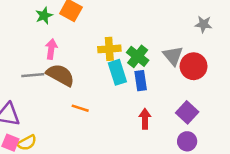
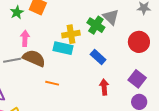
green cross: (138, 56) -> (96, 25), moved
gray triangle: (173, 56) -> (111, 17), moved
cyan rectangle: (117, 72) -> (63, 48), moved, turned -54
blue rectangle: (141, 81) -> (98, 57), turned -35

